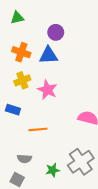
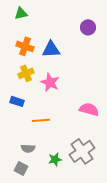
purple circle: (56, 32) -> (88, 27), moved

